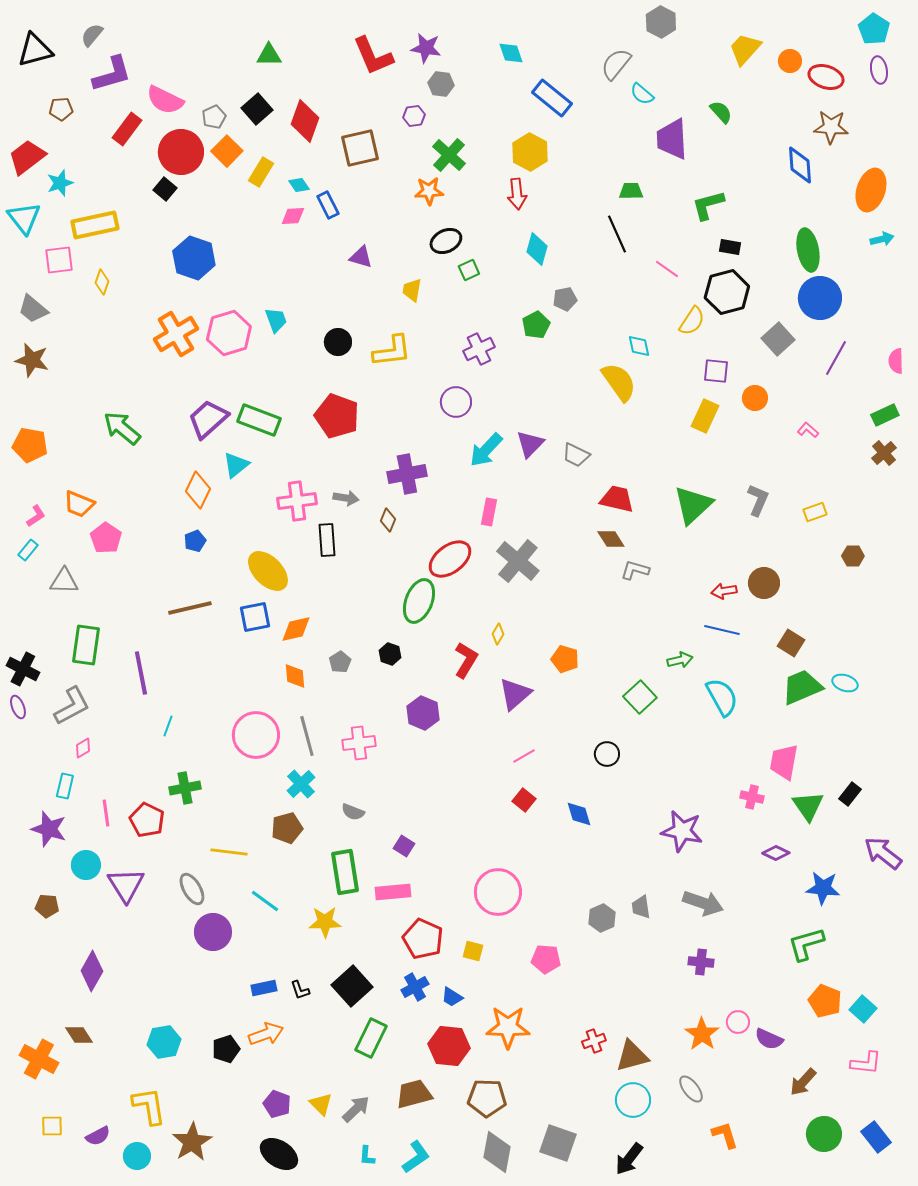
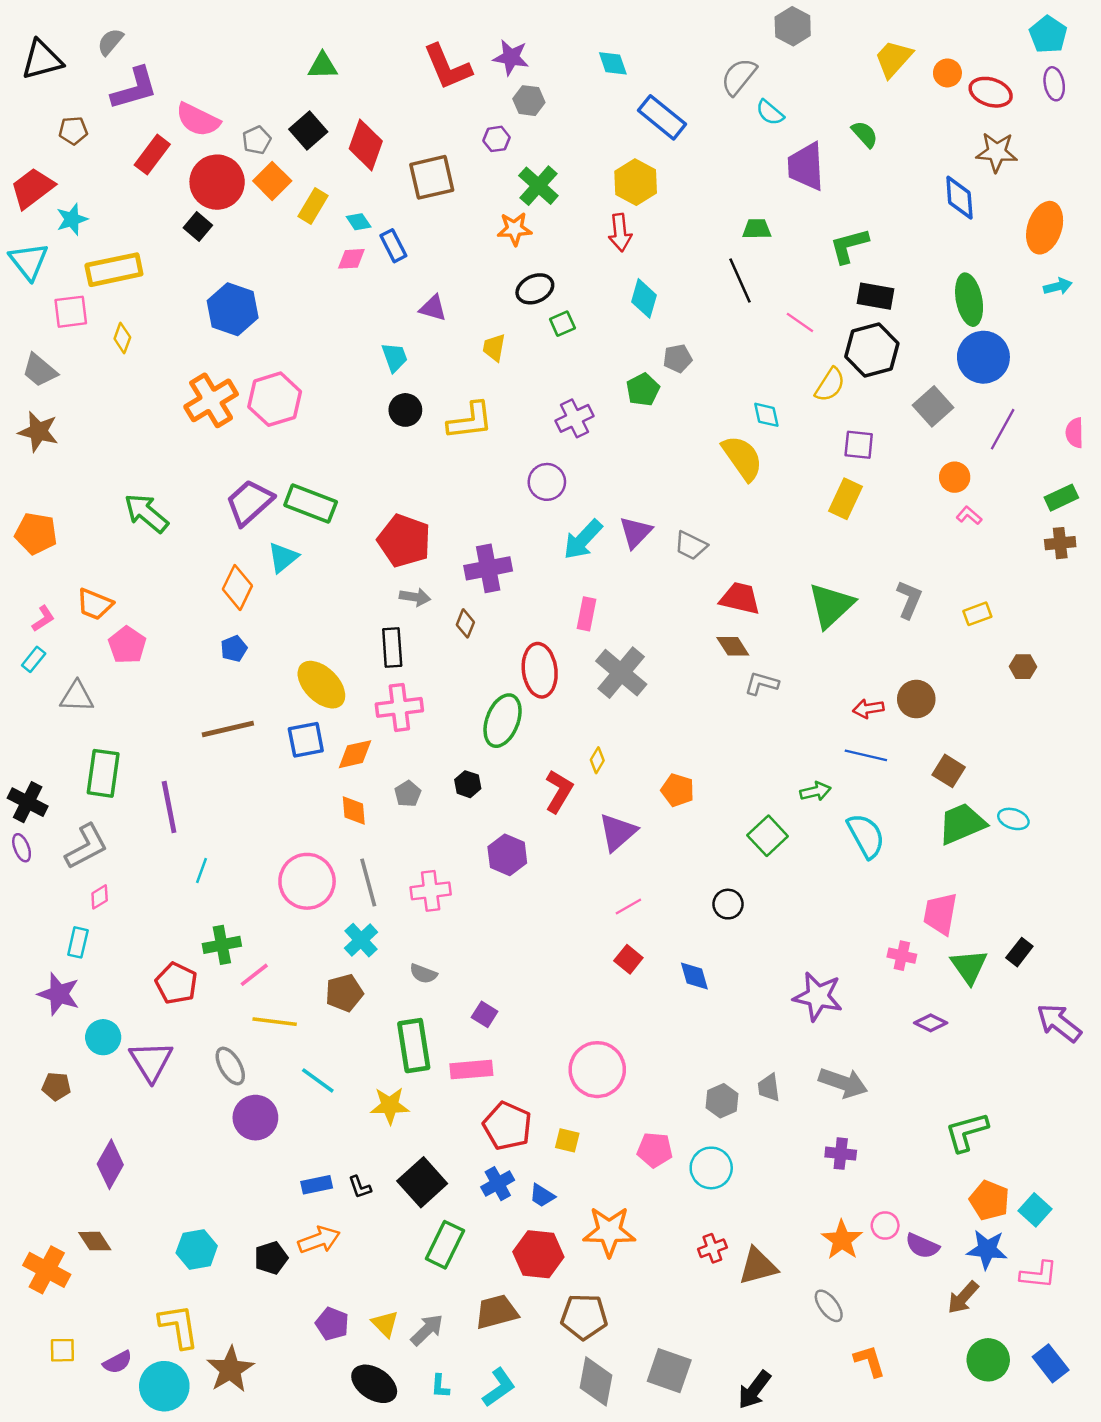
black rectangle: (730, 247) -> (875, 296), size x1.4
cyan trapezoid: (276, 320) -> (395, 357), moved
orange circle: (755, 398) -> (955, 477), moved
red pentagon: (337, 416) -> (404, 541), moved
brown cross: (884, 453) -> (1060, 543), turned 35
pink cross: (297, 501) -> (399, 707), moved
red ellipse: (450, 559) -> (540, 670), turned -60
pink line: (106, 813) -> (254, 975), moved, turned 60
blue star: (823, 888) -> (987, 1249), moved
cyan circle: (633, 1100) -> (711, 1168), moved
black ellipse: (279, 1154) -> (374, 1384), moved
cyan circle: (137, 1156) -> (164, 1386), size x1.5

